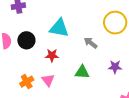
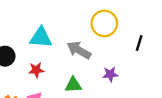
gray arrow: (91, 43) -> (79, 50), size x1.5

